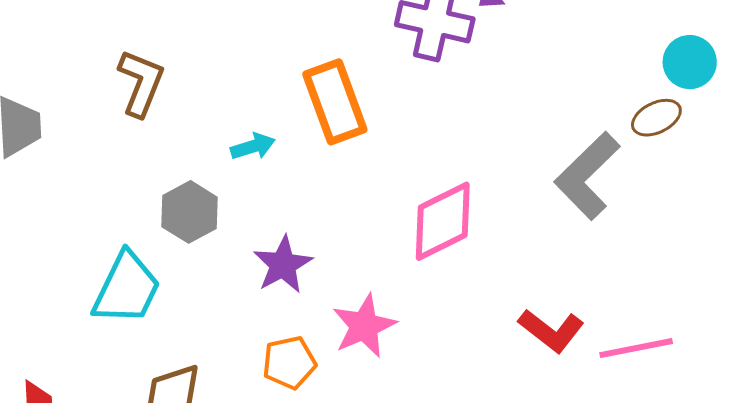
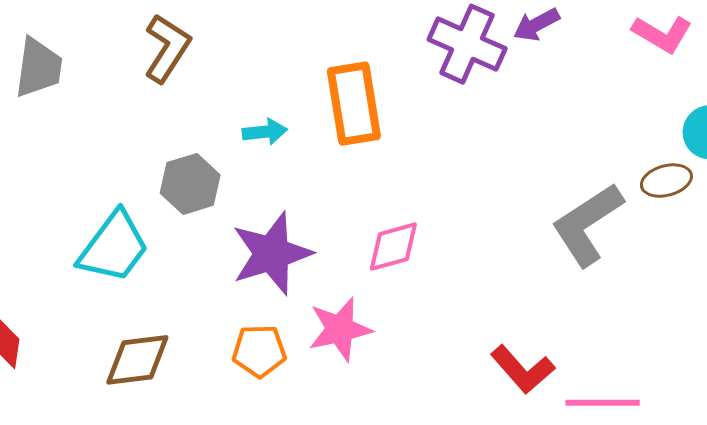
pink diamond: (443, 221) -> (393, 247), moved, size x0.7
purple star: (283, 265) -> (272, 254), size x1.4

